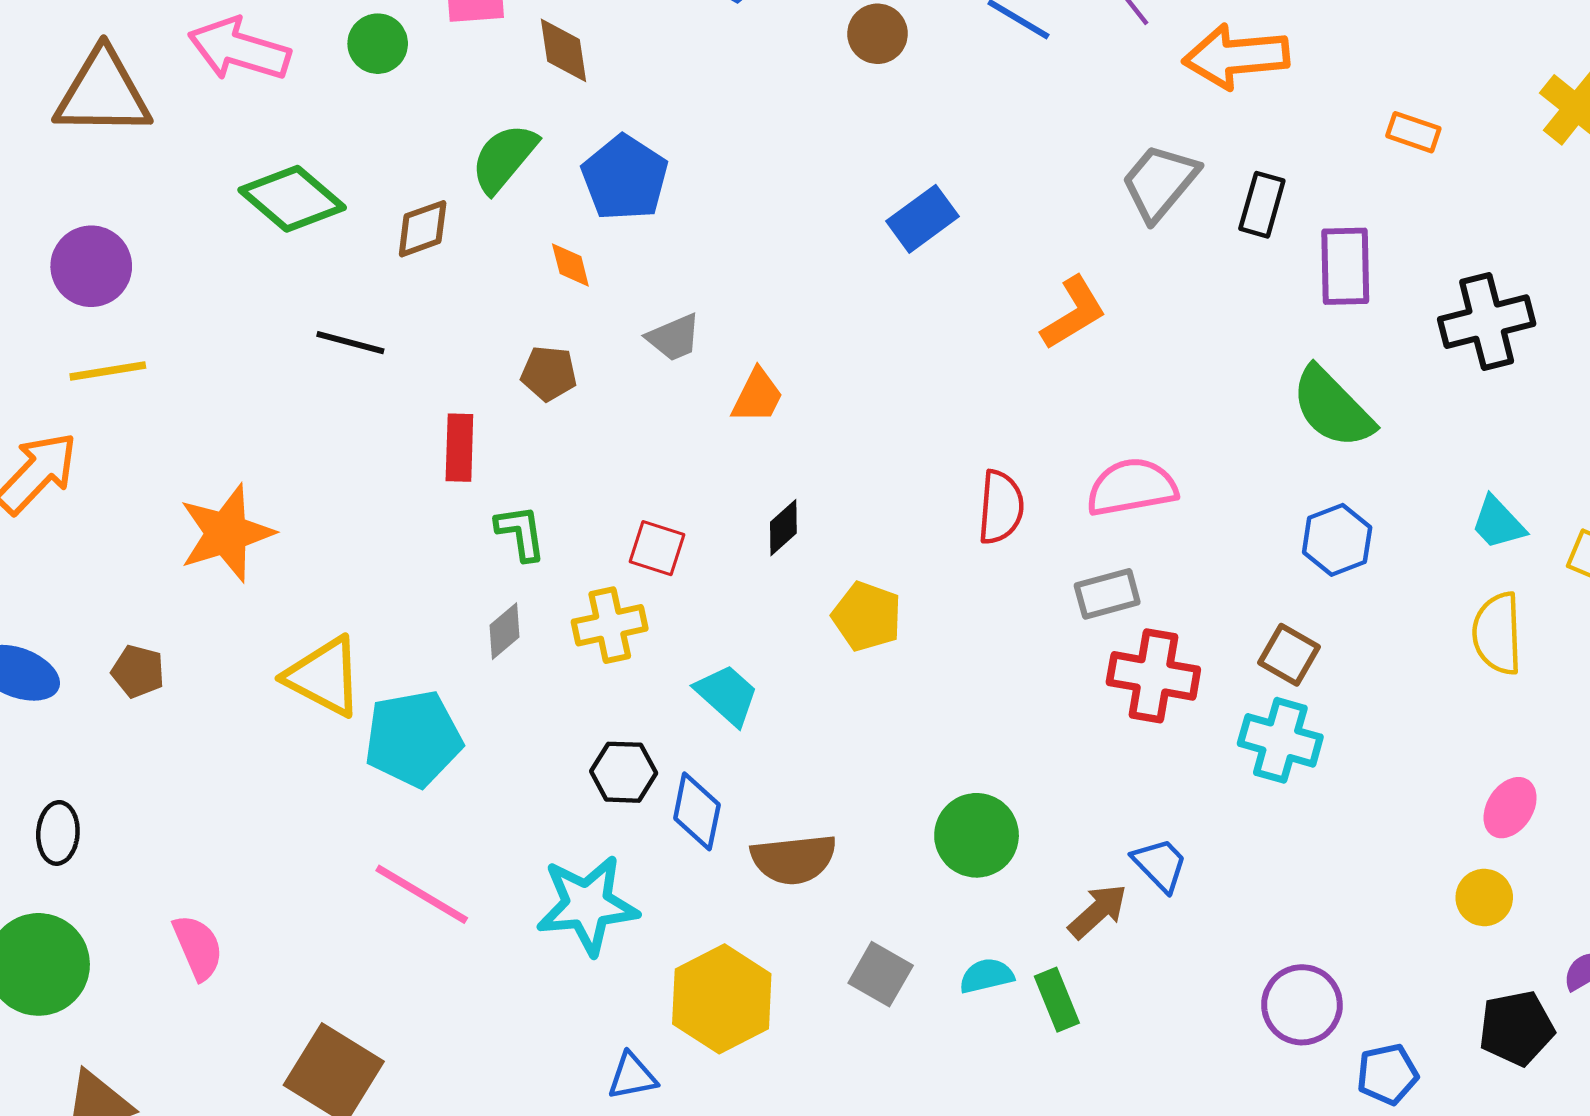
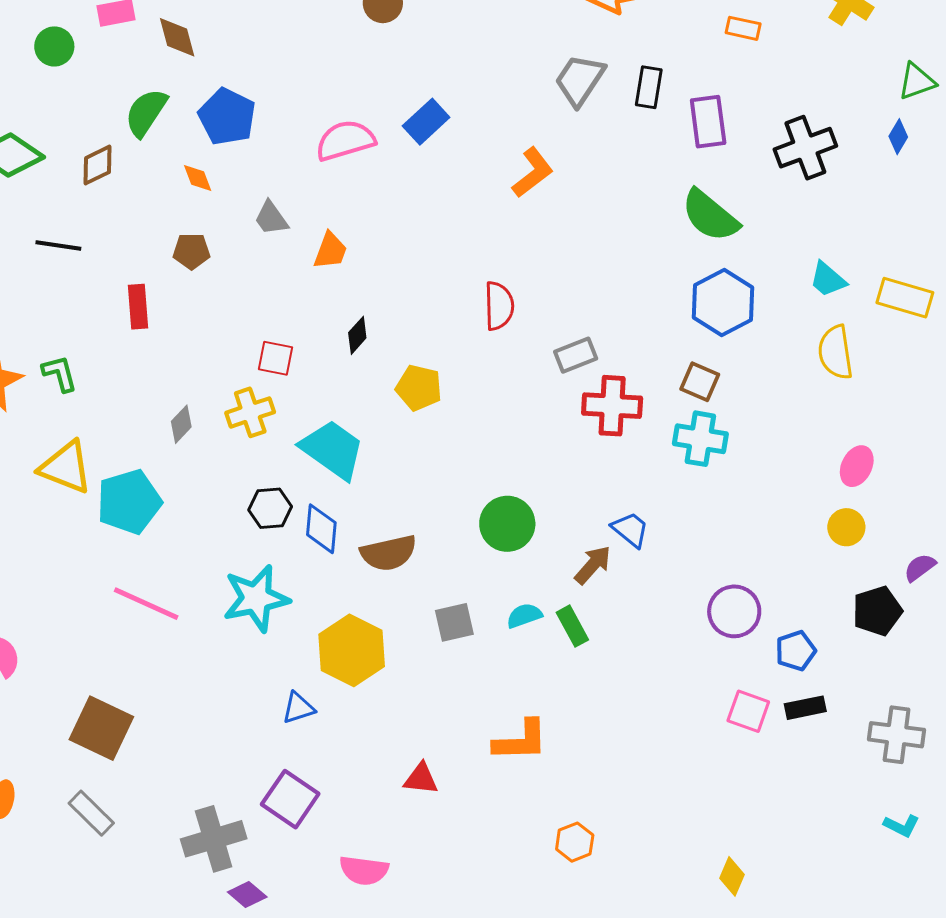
gray trapezoid: (674, 338) -> (271, 218), turned 84
pink semicircle: (1132, 487) -> (345, 140), moved
green L-shape: (521, 533) -> (60, 373), moved
blue hexagon: (1337, 540) -> (723, 303), size x1.4
cyan trapezoid: (727, 695) -> (333, 450), size x1.5
gray square: (881, 974) -> (454, 622), turned -36

